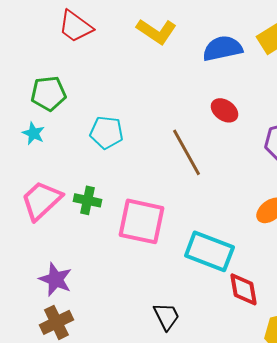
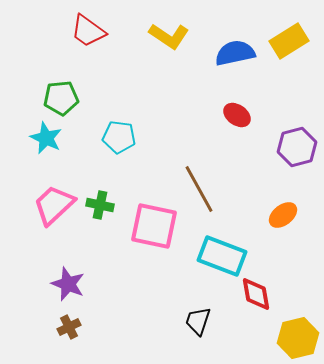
cyan star: (33, 133) -> (46, 138), size x1.4
brown line: (186, 152) -> (199, 189), moved
black trapezoid: (166, 316) -> (198, 321), moved, turned -136
brown cross: (56, 322) -> (69, 327), size x0.7

